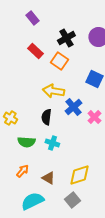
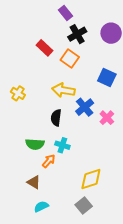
purple rectangle: (32, 18) -> (66, 13), moved
yellow cross: (10, 118) -> (18, 93), moved
orange arrow: (22, 171) -> (49, 161), moved
brown triangle: (48, 178) -> (34, 182), moved
cyan semicircle: (32, 201) -> (41, 207), size x0.6

